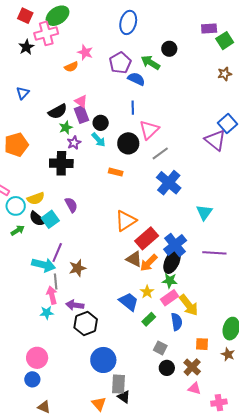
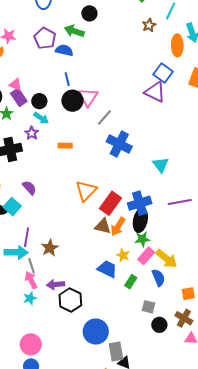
purple star: (74, 143) -> (32, 133), moved
black circle: (128, 143) -> (72, 101), moved
blue cross: (175, 245) -> (140, 203), turned 35

